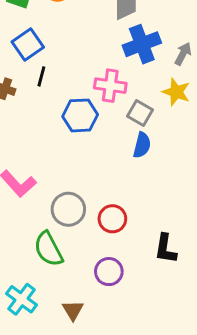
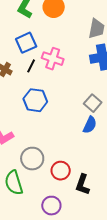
pink cross: (110, 86) -> (53, 59), moved
blue hexagon: (80, 115) -> (35, 100), moved
black L-shape: (166, 249) -> (82, 185), moved

